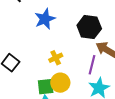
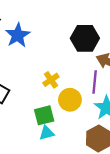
blue star: (45, 19) -> (18, 35), moved
yellow circle: (60, 83) -> (70, 100), moved

